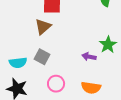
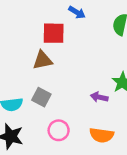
brown triangle: (43, 27) -> (43, 60), turned 30

